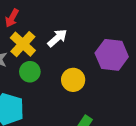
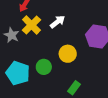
green circle: (30, 72) -> (44, 67), moved

